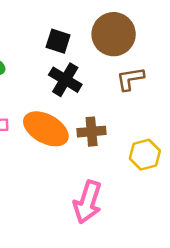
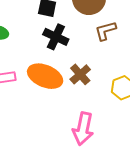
brown cross: (92, 132) -> (80, 74), turned -30

